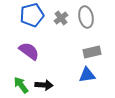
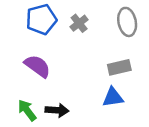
gray ellipse: (86, 17) -> (127, 22), moved

